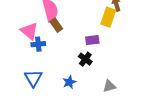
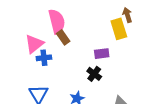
yellow rectangle: (108, 17) -> (119, 29), turned -36
pink triangle: (29, 31) -> (34, 44), turned 42

